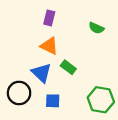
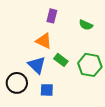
purple rectangle: (49, 18) -> (52, 16), moved
green hexagon: (101, 100) -> (90, 65), moved

